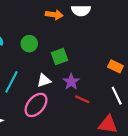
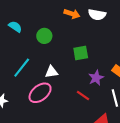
green square: (59, 57) -> (81, 53), moved
purple star: (71, 82) -> (96, 78), moved

